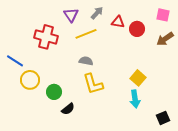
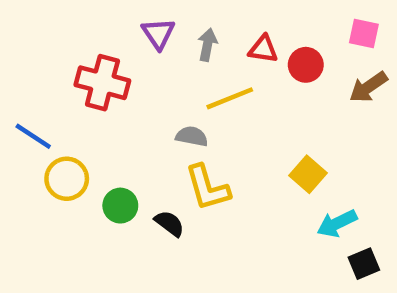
gray arrow: (97, 13) -> (207, 45), moved, turned -32
yellow line: (86, 34) -> (230, 98), moved
cyan arrow: (135, 99) -> (337, 223), moved, turned 72
black semicircle: (68, 109) -> (169, 223), moved, turned -104

